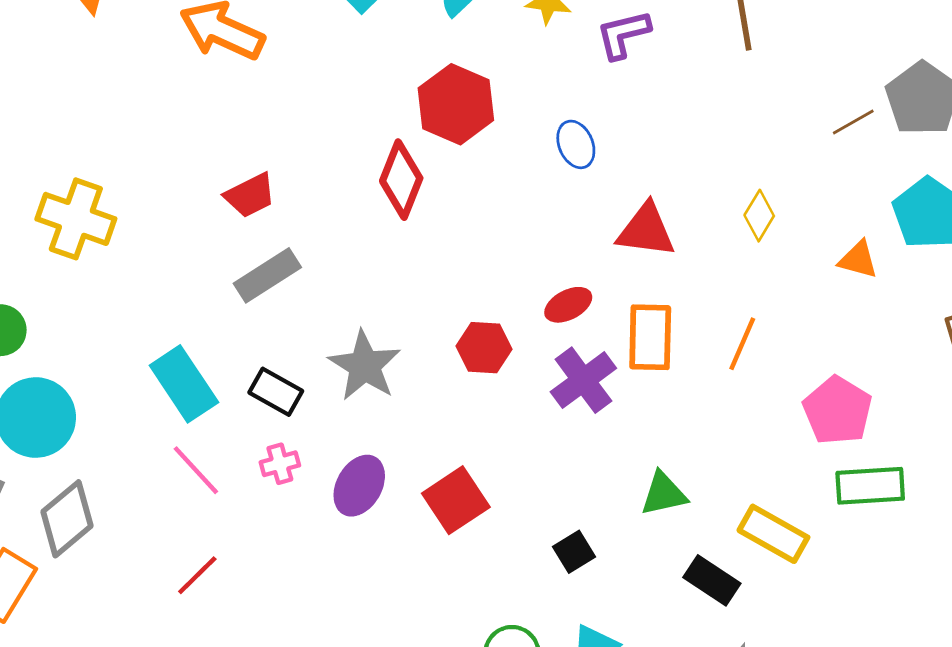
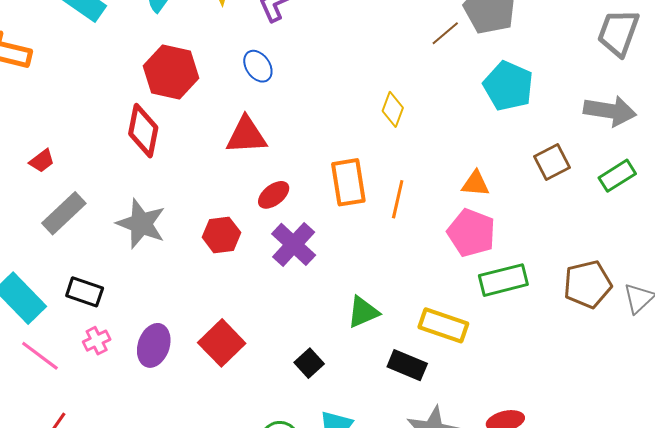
blue ellipse: (576, 144) -> (258, 66), moved
red trapezoid: (250, 195) -> (42, 161), size x0.7
red triangle: (646, 230) -> (246, 135), moved
orange triangle: (858, 260) -> (475, 184), moved
orange rectangle: (650, 337) -> (348, 182), moved
gray star: (365, 366) -> (141, 224), moved

